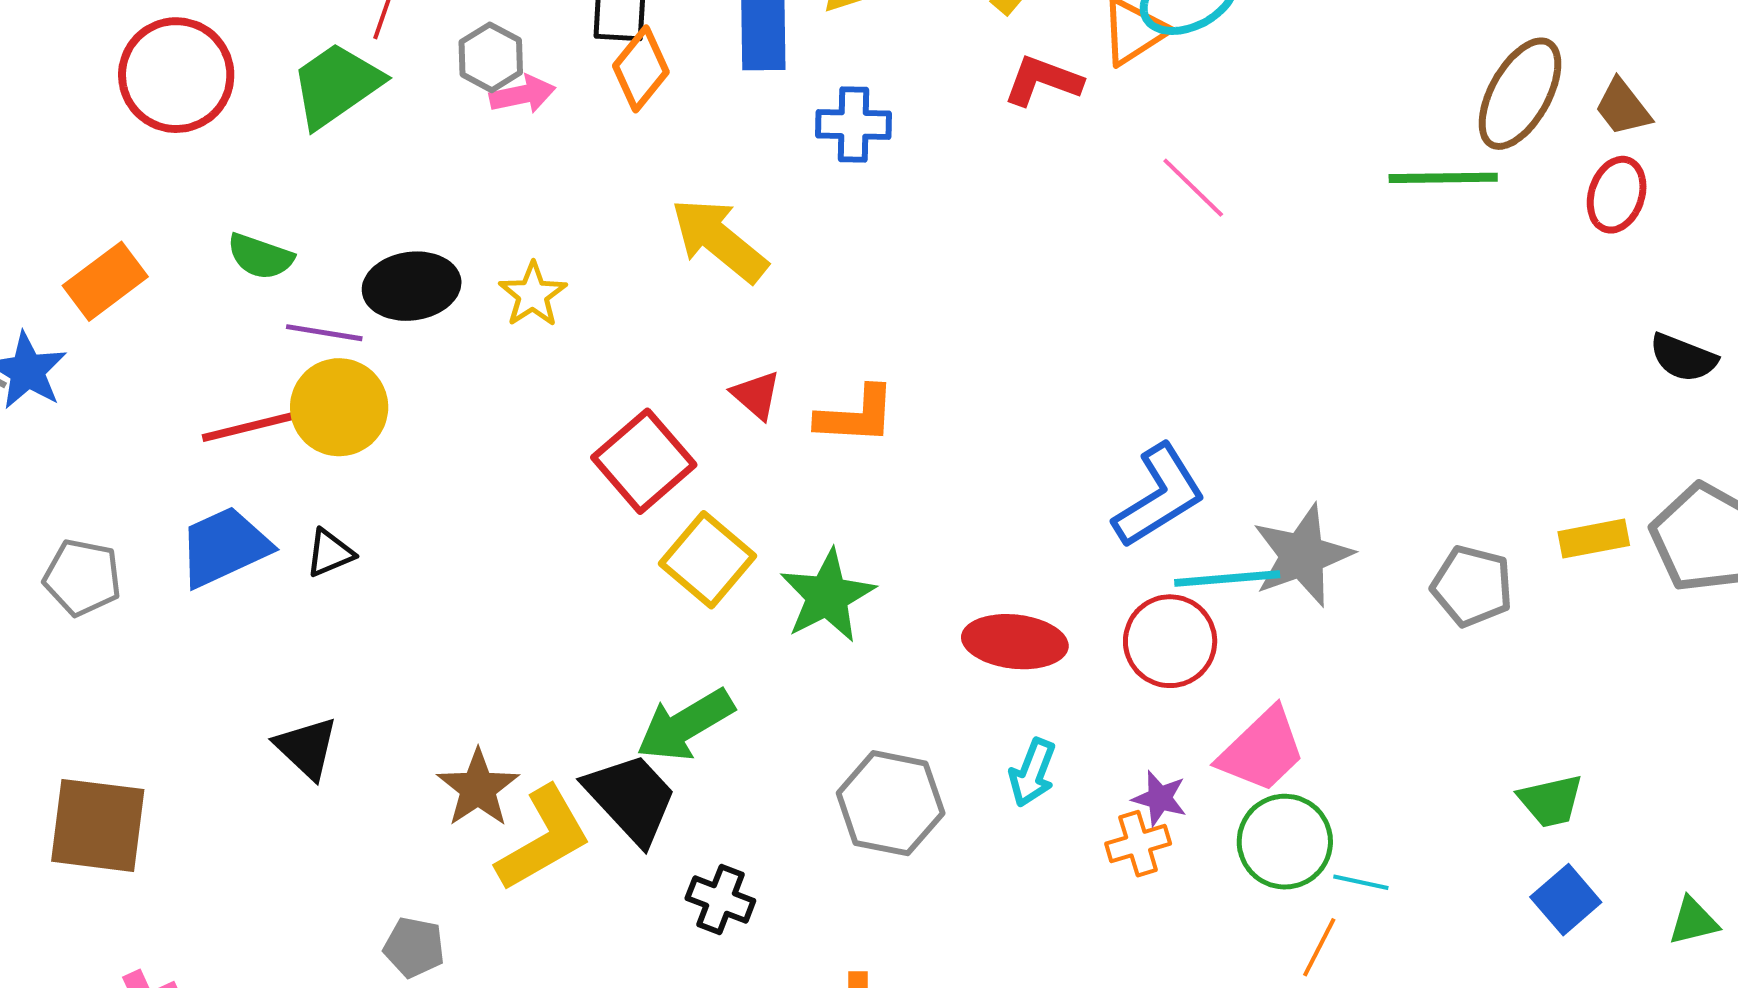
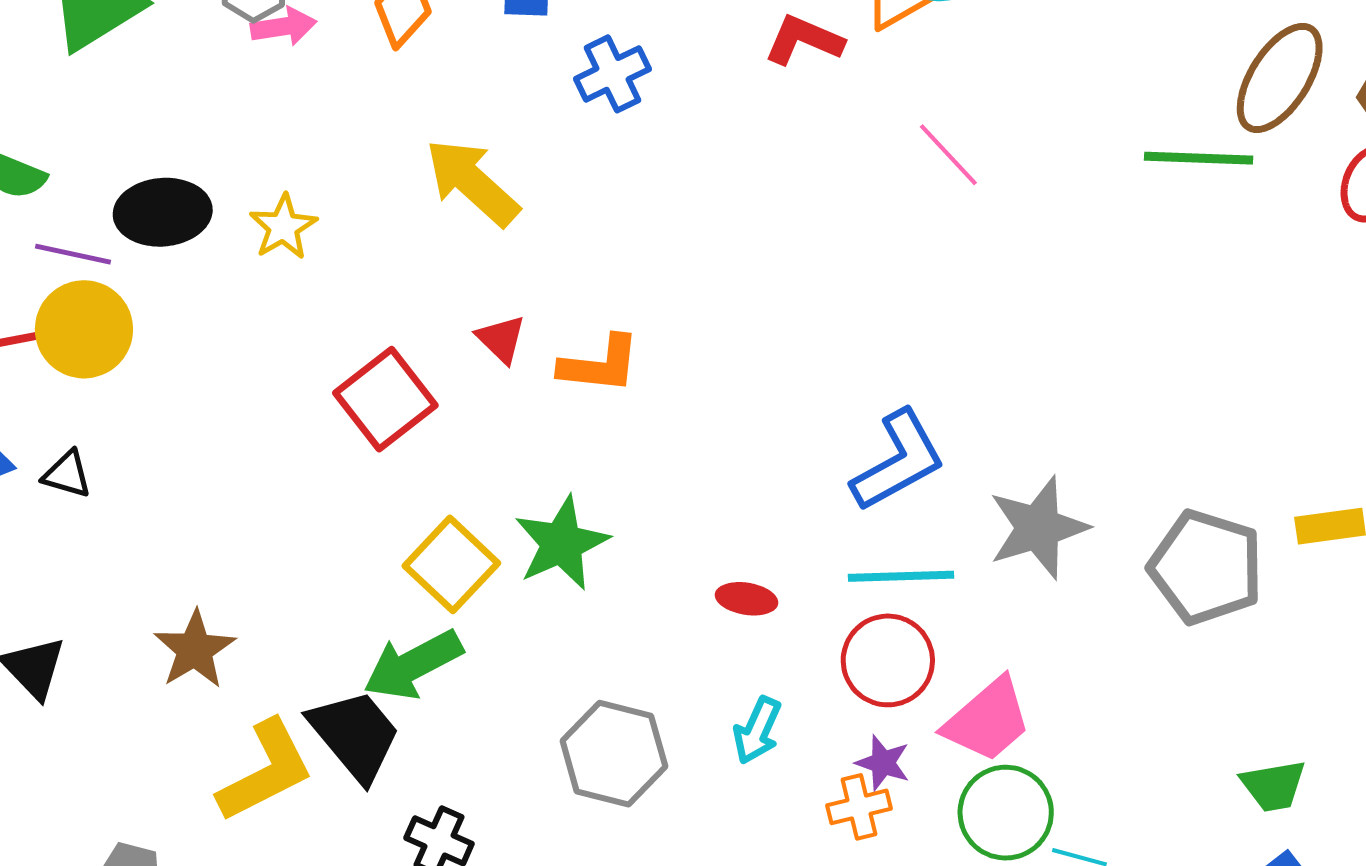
blue cross: (853, 125) -> (612, 74), turned -30
black triangle: (330, 553) -> (67, 474), turned 36
yellow square: (707, 560) -> (451, 564), moved
cyan line: (1227, 579) -> (901, 576), moved
gray pentagon: (1472, 586) -> (1206, 567), size x1.4
red circle: (1170, 641) -> (888, 660), moved
red ellipse: (1015, 642) -> (747, 599), size x0.6
brown star: (478, 788) -> (195, 649), moved

